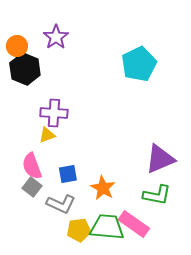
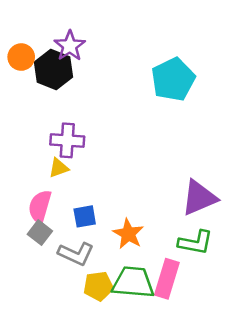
black hexagon: (25, 69) -> (54, 69), moved
pink semicircle: (32, 166) -> (40, 206), turned 36
pink rectangle: (134, 224) -> (167, 279), turned 72

